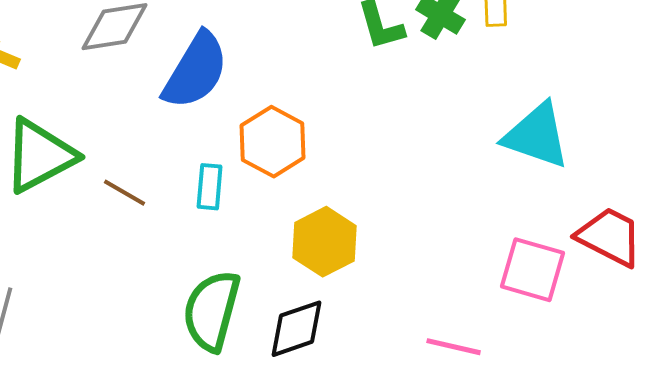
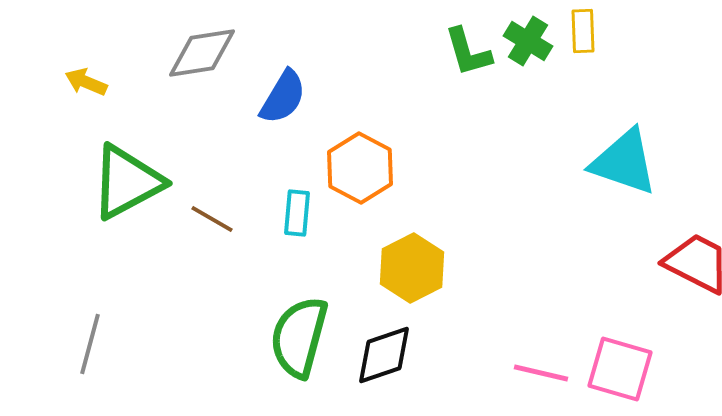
blue semicircle: (196, 71) -> (283, 97), size x0.7
pink square: (533, 270) -> (620, 369), moved

